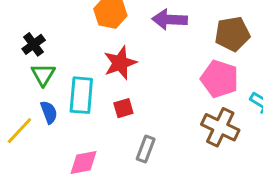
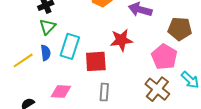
red star: (120, 63) -> (121, 40), moved
red square: (123, 108) -> (96, 61), size x1.6
gray rectangle: (146, 149) -> (104, 92), turned -30

